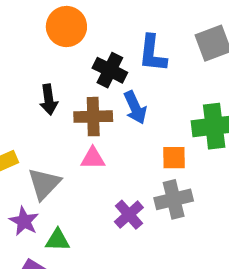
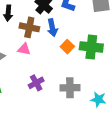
orange square: (174, 158) -> (67, 47), moved, turned 32
gray cross: (174, 199) -> (70, 88), moved

